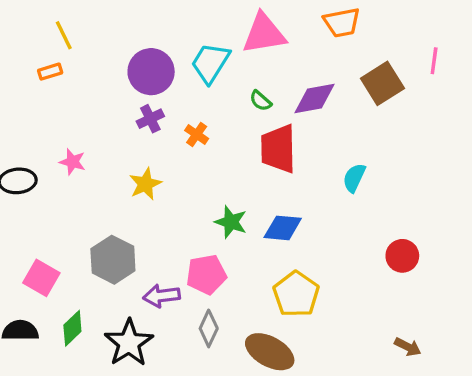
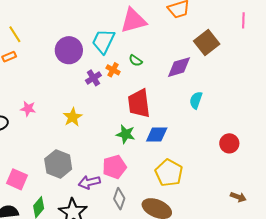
pink line: (434, 61) -> (243, 20), moved
purple diamond: (314, 98) -> (179, 67), moved
purple cross: (150, 119) -> (93, 78), moved
orange cross: (197, 134) -> (113, 70), moved
red trapezoid: (278, 149) -> (139, 103), moved

